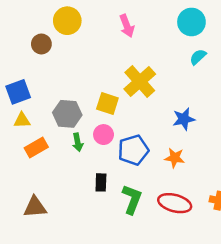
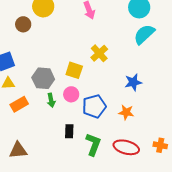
cyan semicircle: (198, 57) -> (144, 34), size x1.6
yellow cross: (140, 82) -> (99, 53), size x0.7

